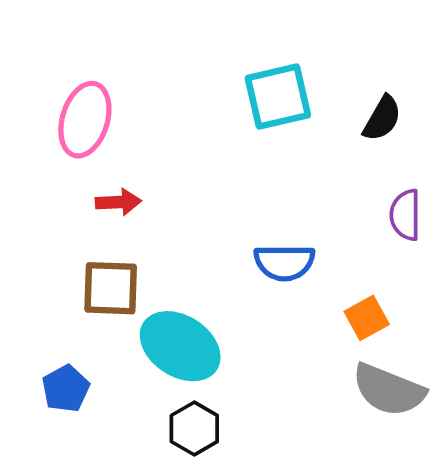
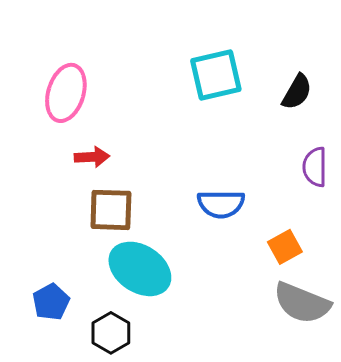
brown square: (111, 288) -> (111, 210), moved
black hexagon: (194, 429) -> (111, 333), moved

